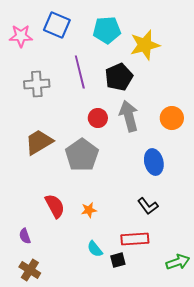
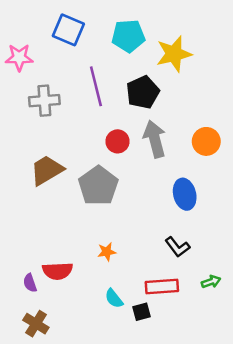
pink star: (21, 36) -> (19, 57), moved
red semicircle: (55, 206) -> (58, 271), moved, turned 115
green arrow: (178, 262) -> (211, 282), moved, size x0.7

